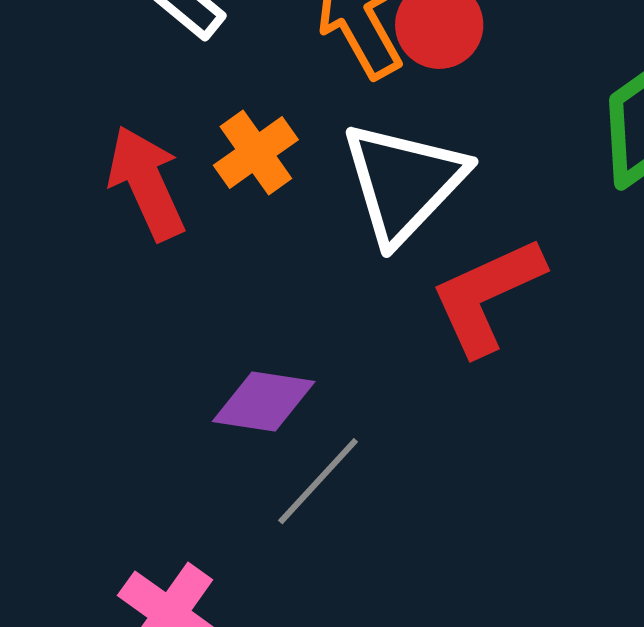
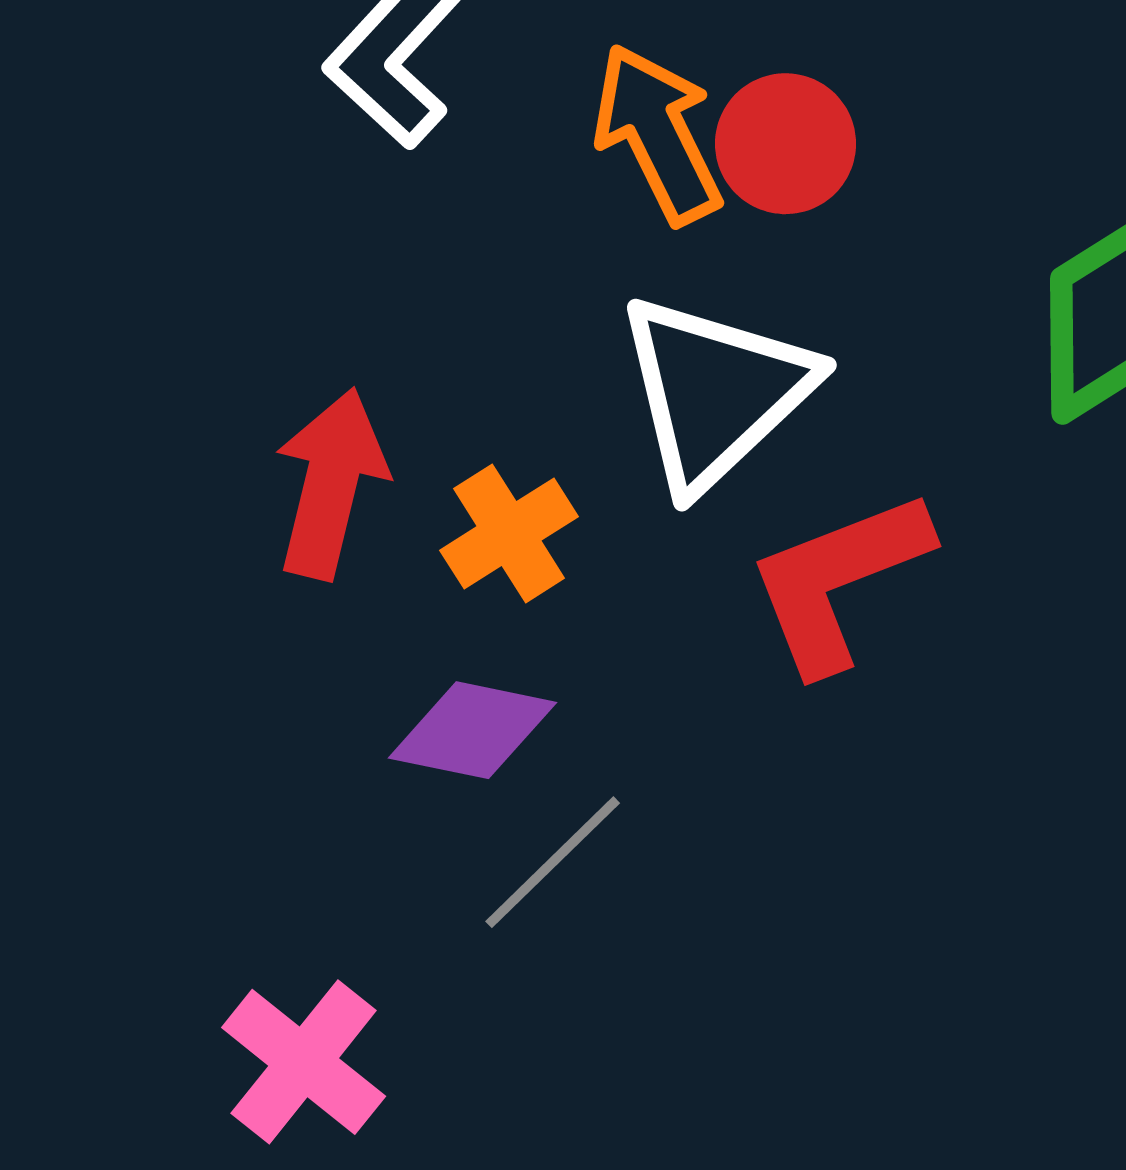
orange cross: (256, 153) -> (509, 533), moved
red arrow: (146, 183) -> (331, 483), moved, turned 35

